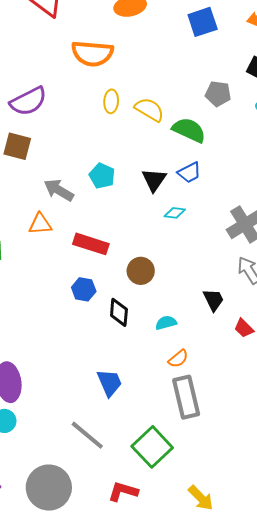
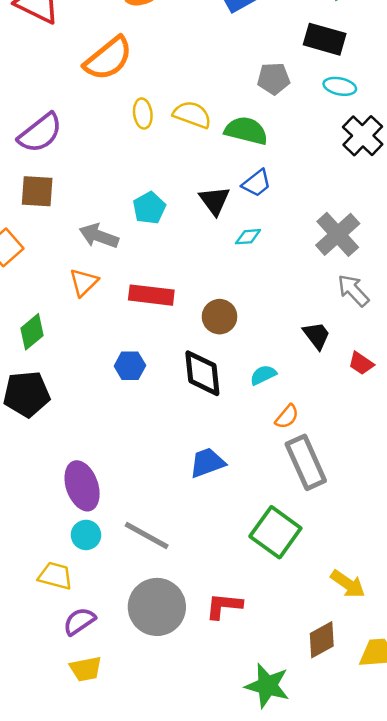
orange semicircle: (92, 53) -> (108, 58), turned -33
cyan pentagon: (102, 176) -> (149, 208), turned 30
orange triangle: (40, 224) -> (84, 282), turned -30
blue hexagon: (84, 289) -> (130, 366), moved
black diamond: (119, 312) -> (202, 373), size x1.4
blue trapezoid: (109, 383) -> (207, 463), turned -76
gray line: (87, 435) -> (147, 535), moved
red L-shape: (123, 491) -> (224, 606), moved

